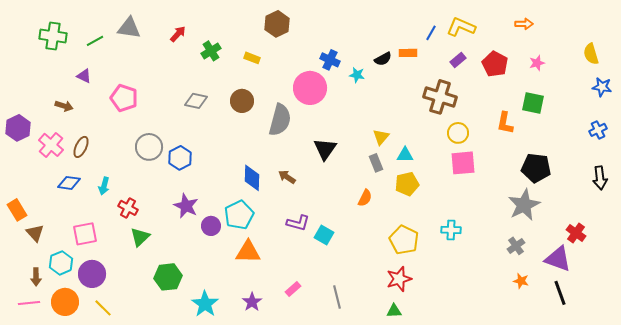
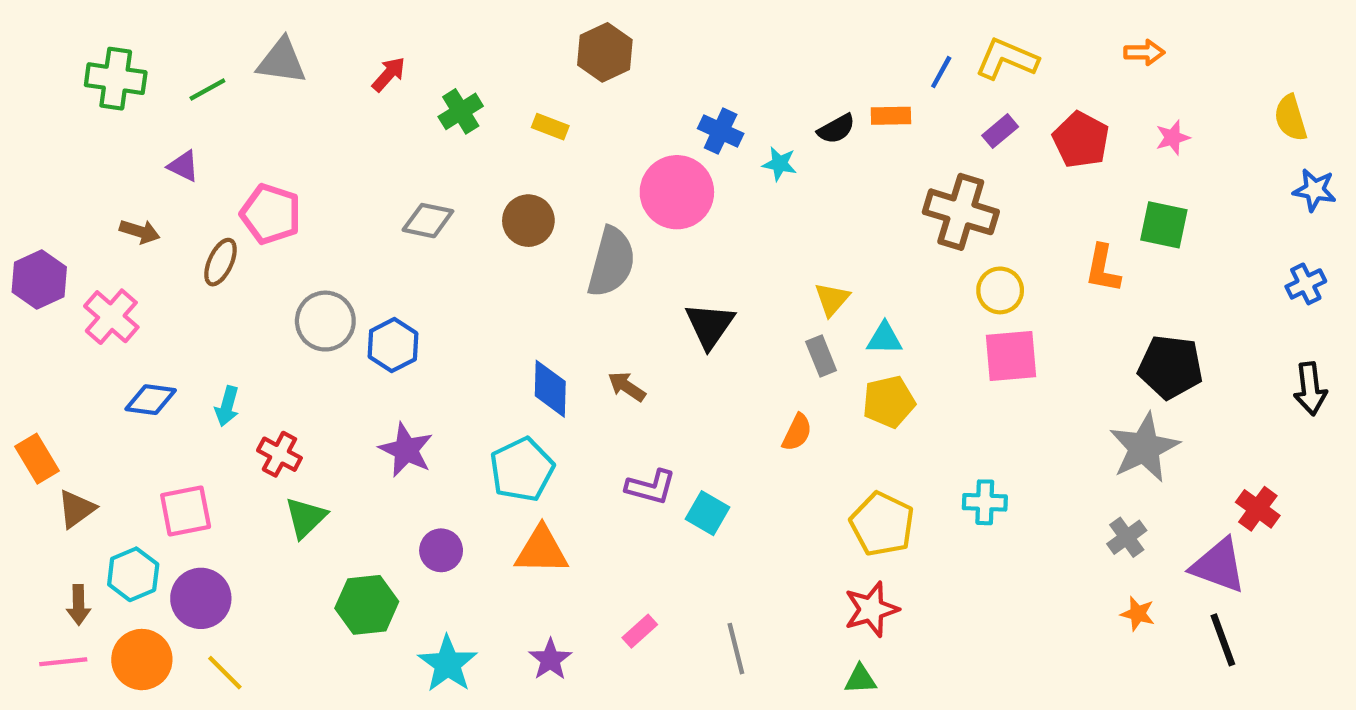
brown ellipse: (81, 147) -> (220, 262), moved
purple circle: (211, 226) -> (441, 550), moved
brown triangle: (35, 233) -> (76, 509), turned 36

